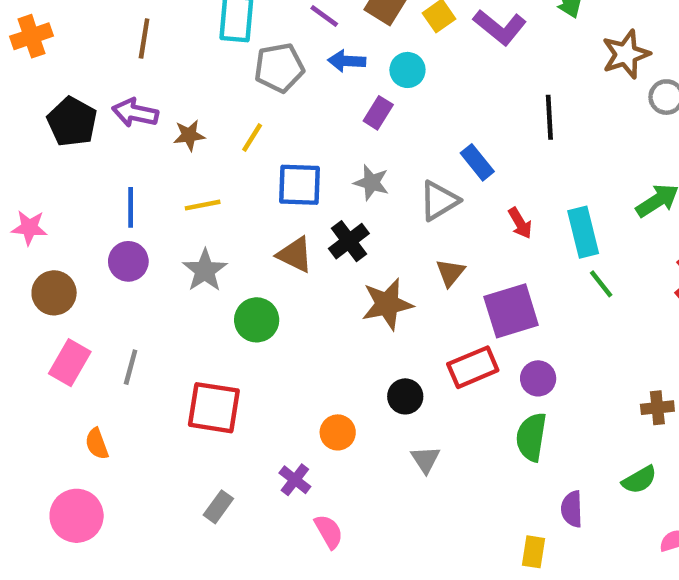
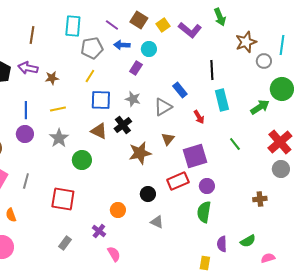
yellow line: (252, 138) -> (90, 76), moved
cyan rectangle: (583, 232) -> (222, 100), moved
gray triangle: (426, 459) -> (157, 222), turned -32
green semicircle: (639, 480) -> (248, 241), moved

